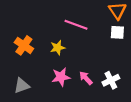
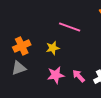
orange cross: (24, 45) -> (22, 46), turned 30
gray triangle: (22, 86) -> (19, 68), moved

